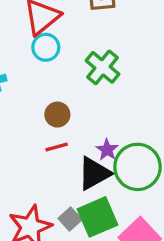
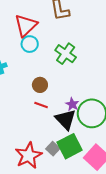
red line: (57, 147) -> (41, 105), turned 40
black triangle: (94, 173) -> (66, 119), turned -40

